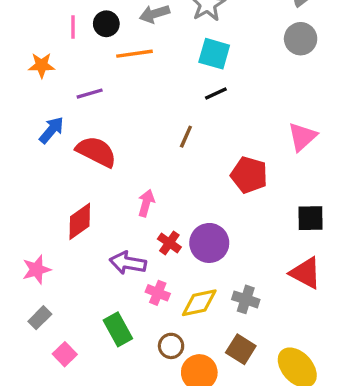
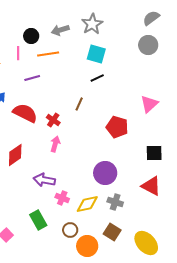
pink line: (73, 27) -> (18, 53), moved
purple line: (90, 94) -> (32, 78), moved
red cross: (169, 243) -> (53, 120), moved
purple circle: (209, 243) -> (105, 173), moved

